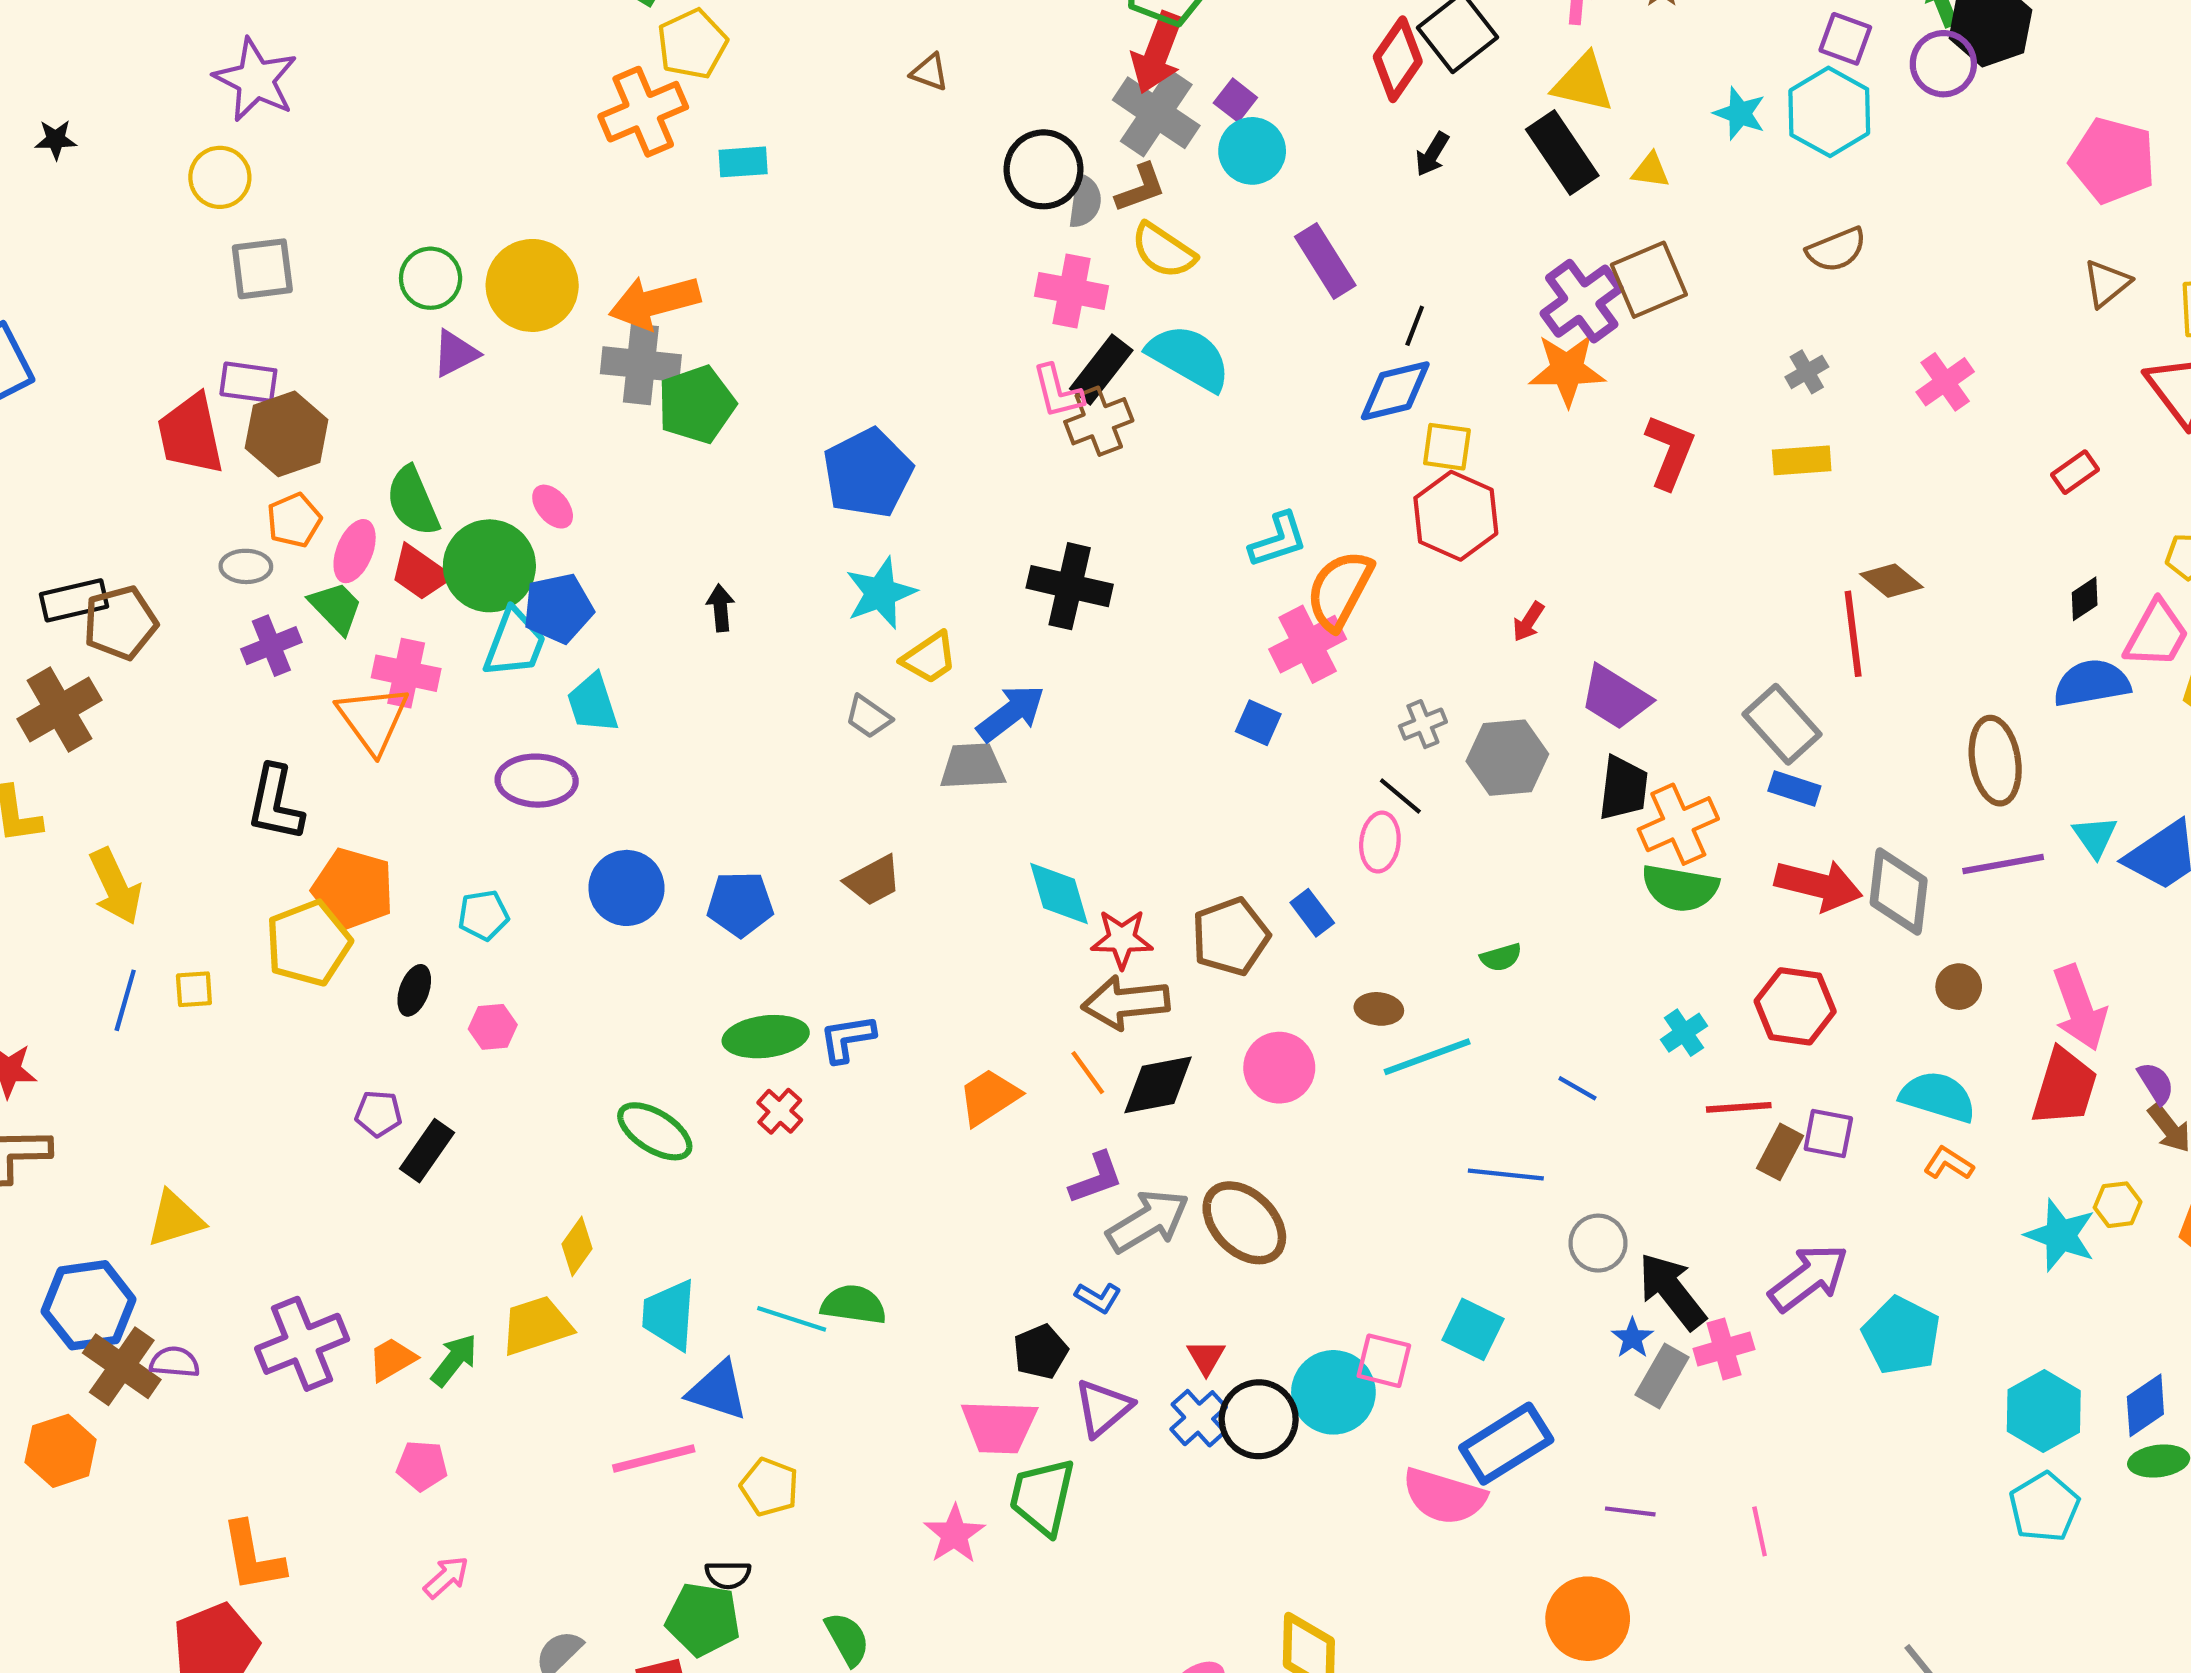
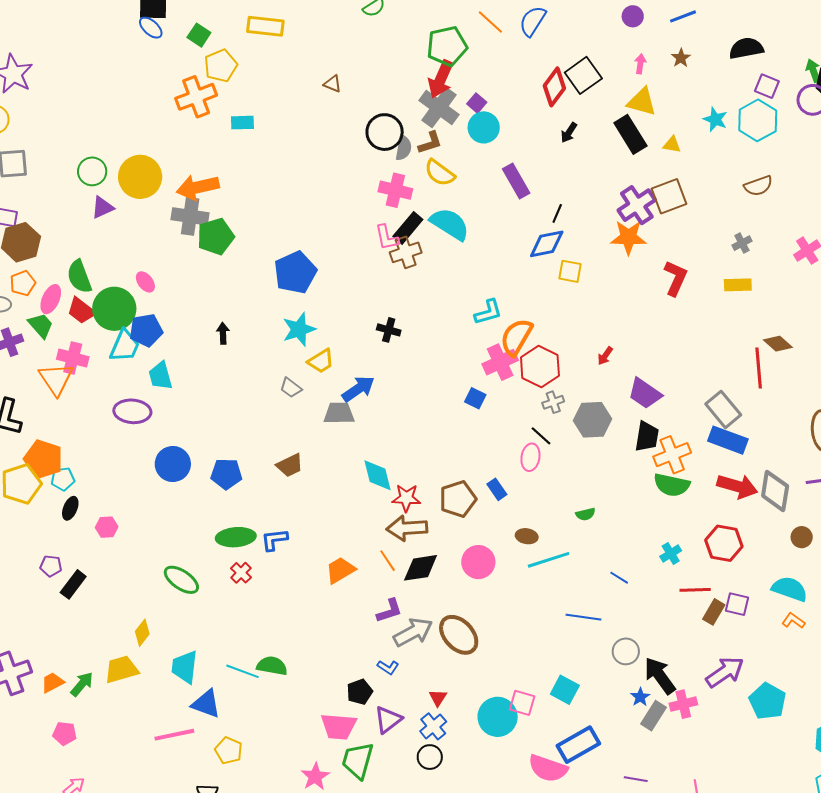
red hexagon: (1456, 516) -> (540, 367), moved
black cross: (1070, 586) -> (389, 330), size x0.6
blue rectangle: (1794, 788) -> (728, 440), size x1.6
cyan pentagon: (483, 915) -> (63, 479), moved
black circle: (1259, 1419) -> (430, 757), moved, size x0.7

